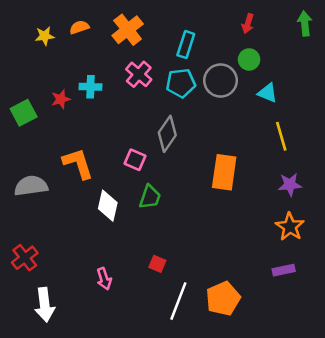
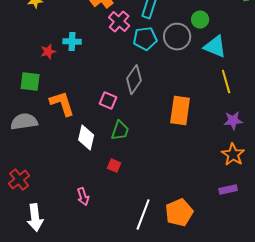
pink cross: (139, 74) -> (119, 22), moved
cyan triangle: (268, 93) -> (215, 47), size x1.4
green square: (24, 113) -> (30, 82), moved, turned 35
red square: (157, 264) -> (114, 166), moved

